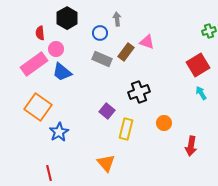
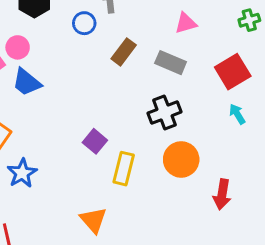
pink triangle: (147, 42) -> (186, 23), moved, turned -35
gray rectangle: (102, 59) -> (171, 63), moved
black cross: (139, 92) -> (165, 113), moved
orange circle: (164, 123) -> (181, 159), size x1.5

